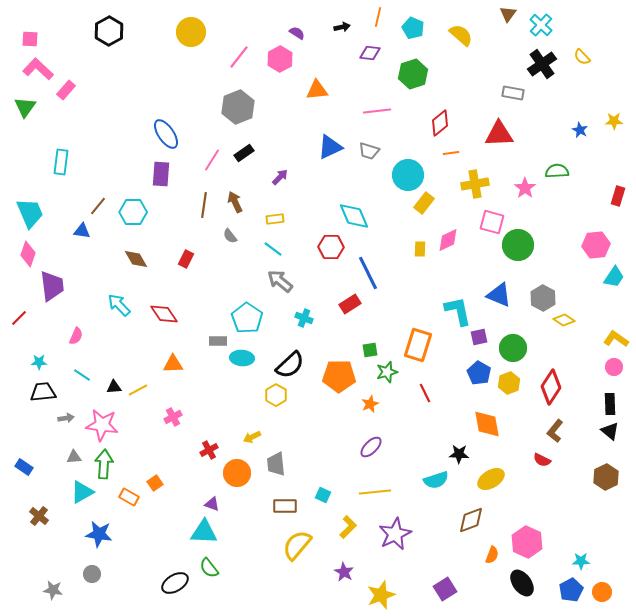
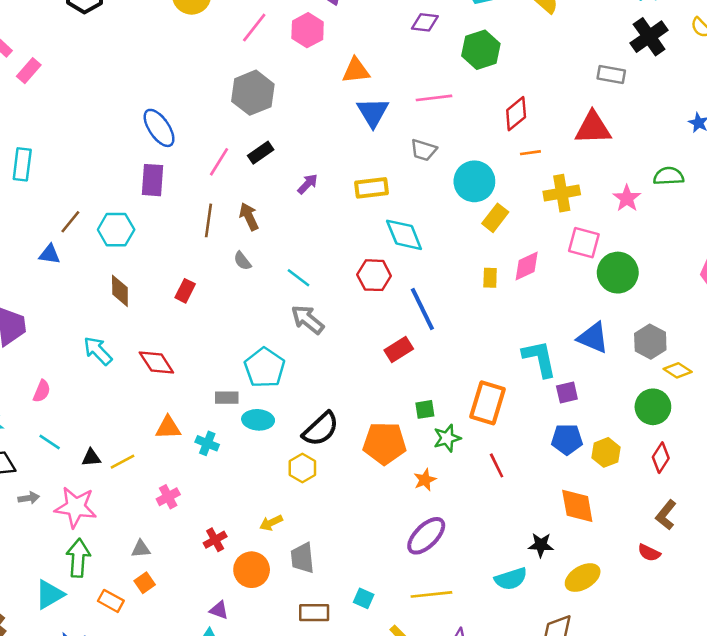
blue triangle: (330, 147) -> (373, 112), moved, turned -36
yellow rectangle: (275, 219) -> (371, 188), moved, size x1.4
brown diamond: (136, 259) -> (120, 291), turned 30
cyan cross: (304, 318) -> (207, 443), moved
green circle: (513, 348) -> (653, 407), moved
blue pentagon: (479, 373) -> (567, 439), turned -30
red diamond: (551, 387) -> (661, 458), size x0.7
purple ellipse: (371, 447) -> (426, 536), size x1.4
gray triangle: (74, 457) -> (141, 549), moved

